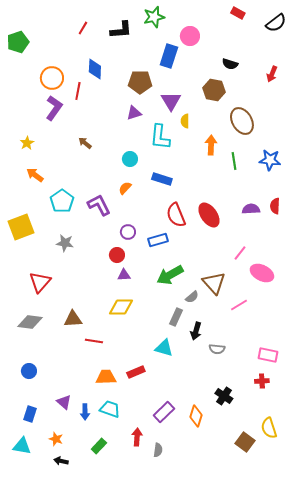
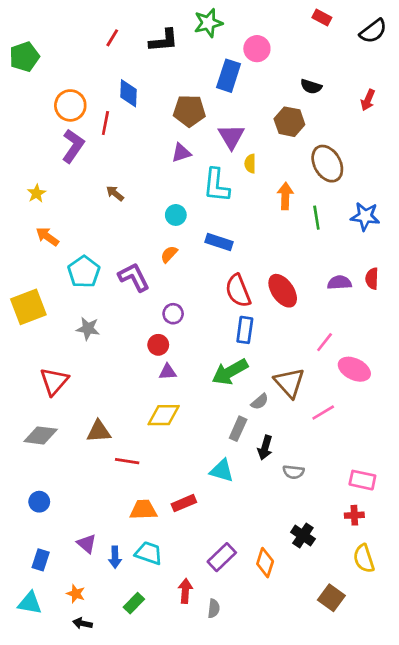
blue rectangle: (158, 240) -> (245, 330), moved, turned -66
yellow semicircle: (269, 428) -> (364, 558), moved

